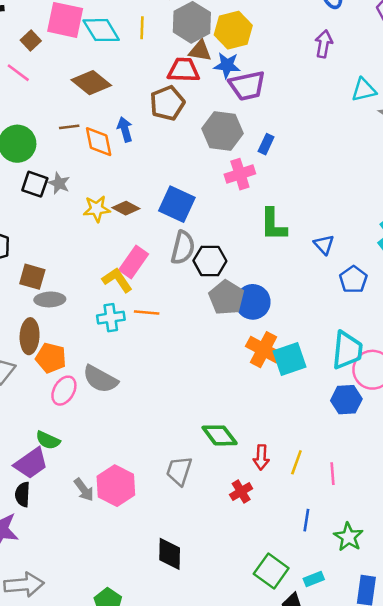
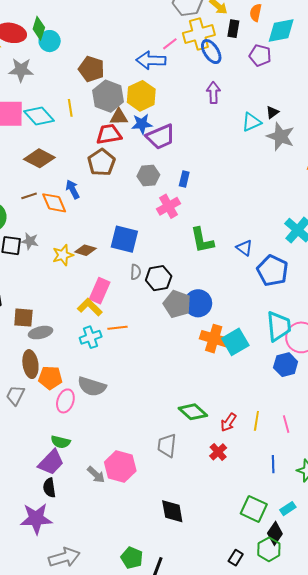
gray hexagon: (223, 131) -> (148, 176), size x0.7
gray semicircle: (183, 248) -> (136, 272), size x0.6
blue pentagon: (353, 280) -> (273, 271), size x1.4
red arrow: (261, 457) -> (228, 422), turned 42

